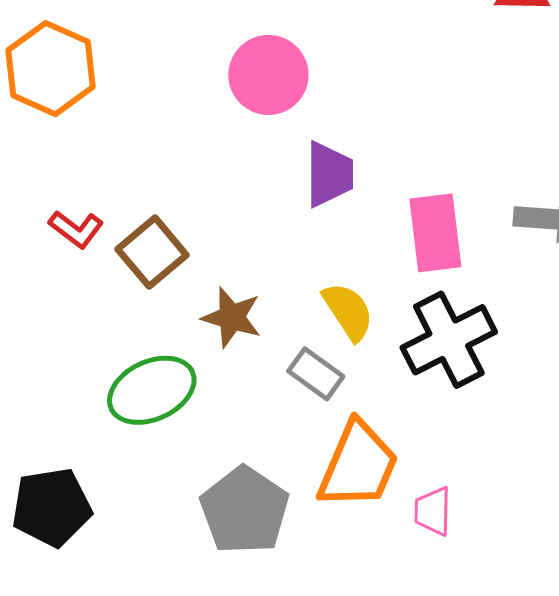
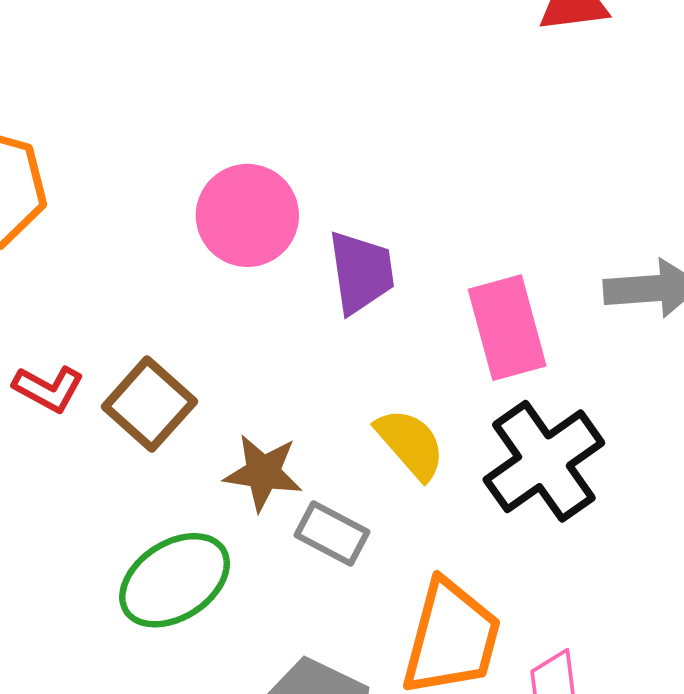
pink circle: (268, 75) -> (247, 215), moved
gray rectangle: (316, 374) -> (332, 534), moved

